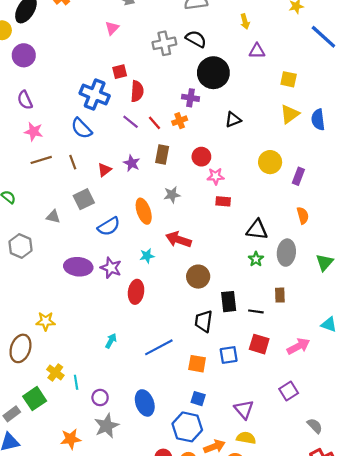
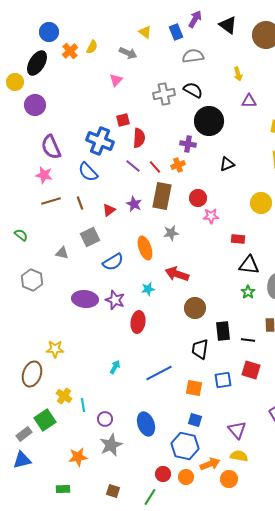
purple semicircle: (25, 100) -> (51, 147), moved, size x1.4
brown rectangle: (162, 154) -> (162, 196), size x1.5
red rectangle: (223, 201) -> (238, 239), moved

